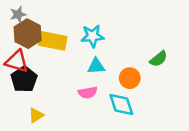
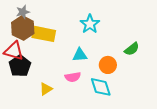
gray star: (18, 14) -> (23, 12), moved
cyan star: (92, 36) -> (90, 24), moved, turned -30
yellow triangle: (36, 115) -> (46, 89), moved

